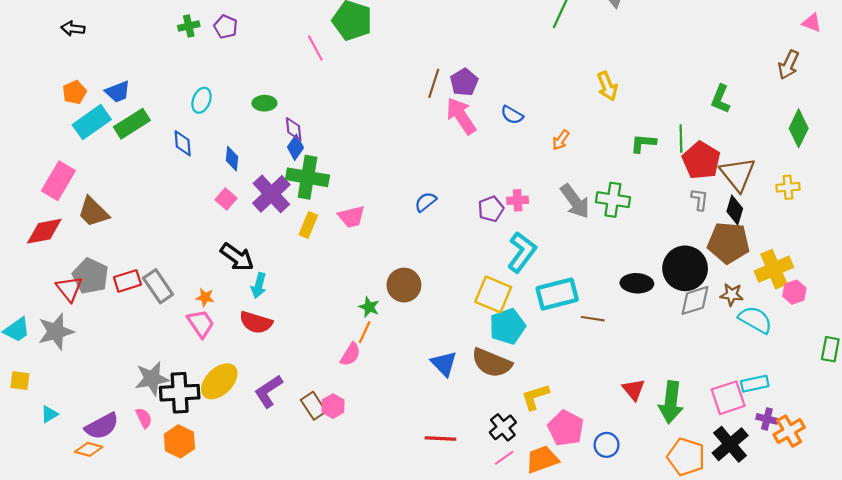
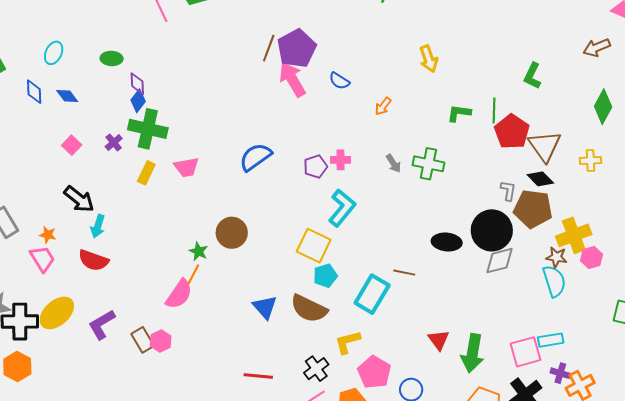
brown arrow: (788, 65) -> (597, 48), turned 40
purple pentagon: (464, 82) -> (297, 48), size x1.5
blue diamond: (232, 159) -> (67, 96), moved, turned -45
purple cross: (271, 194) -> (114, 142), size x0.5
gray L-shape: (700, 199) -> (508, 191), moved
gray arrow: (575, 201) -> (393, 163), size x0.6
blue semicircle: (426, 202) -> (256, 157), size x1.6
black diamond: (735, 210) -> (540, 179), turned -64
cyan rectangle: (557, 294) -> (372, 294), moved, turned -48
brown star: (732, 295) -> (556, 257), moved
cyan semicircle: (755, 320) -> (554, 281), turned 40
cyan pentagon: (507, 326) -> (325, 276), size x0.7
pink semicircle: (350, 354) -> (179, 294), size x1.4

